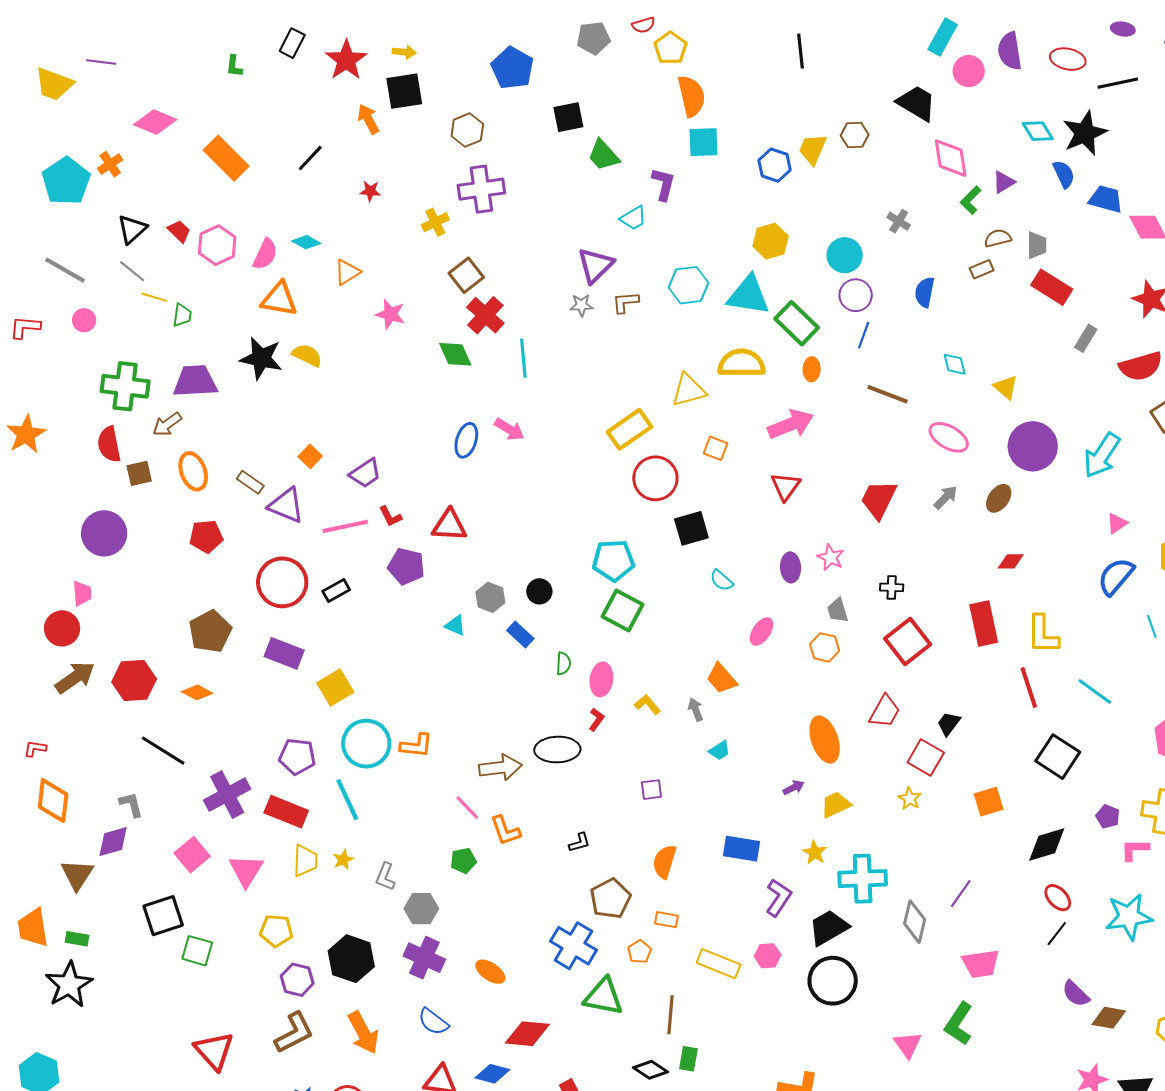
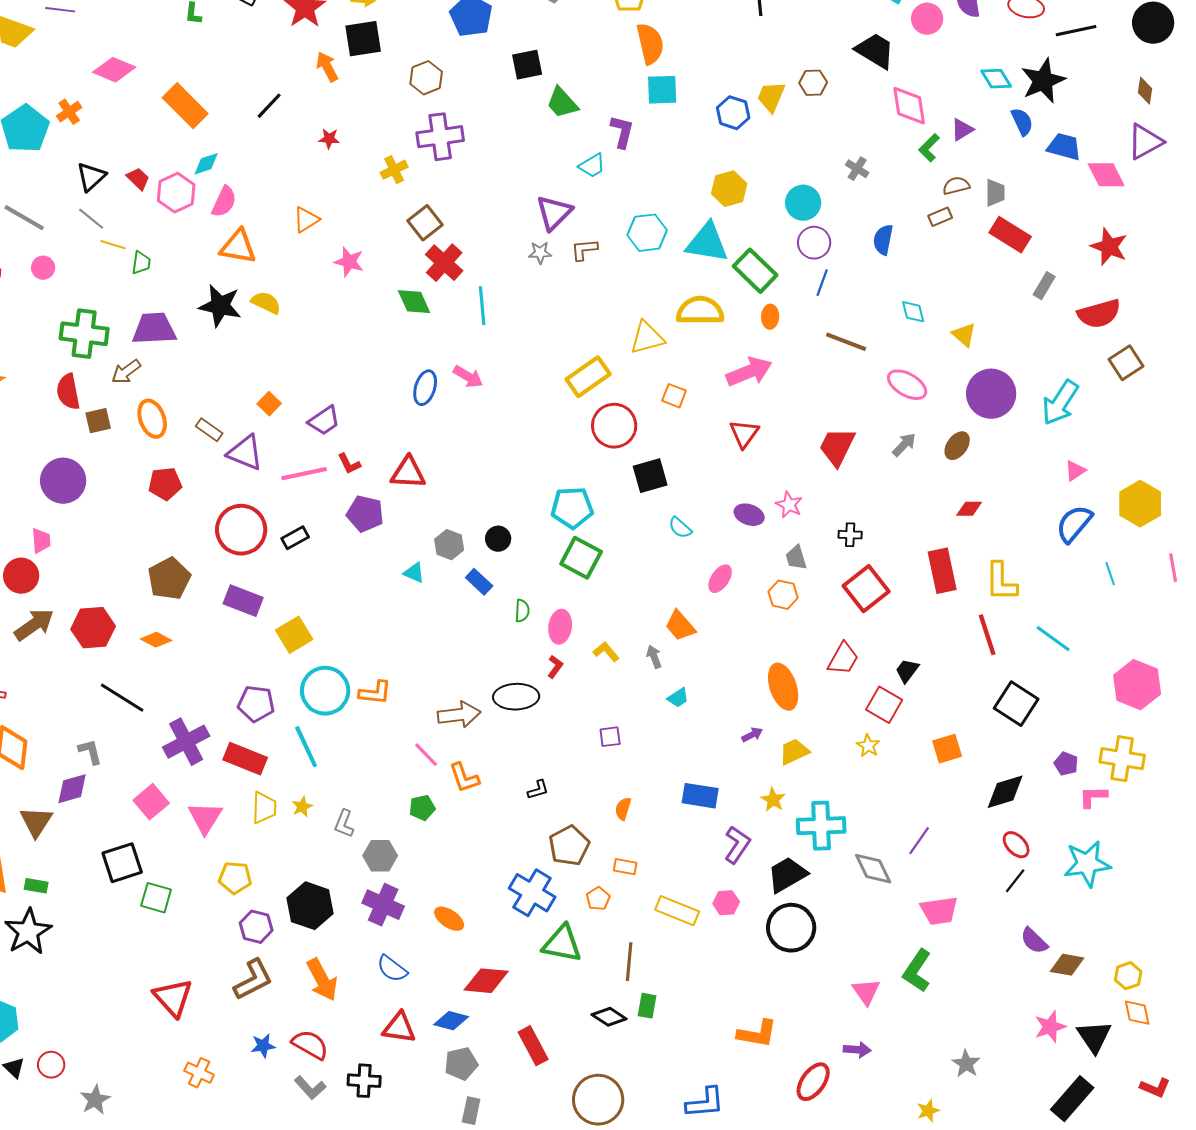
cyan diamond: (306, 242) -> (206, 164), moved, turned -48
purple ellipse: (791, 567) -> (749, 515), turned -68
orange semicircle: (664, 862) -> (623, 809), size x0.7
gray diamond: (915, 922) -> (873, 869), turned -39

